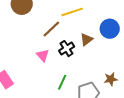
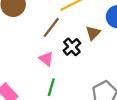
green line: (62, 82) -> (51, 87), moved

